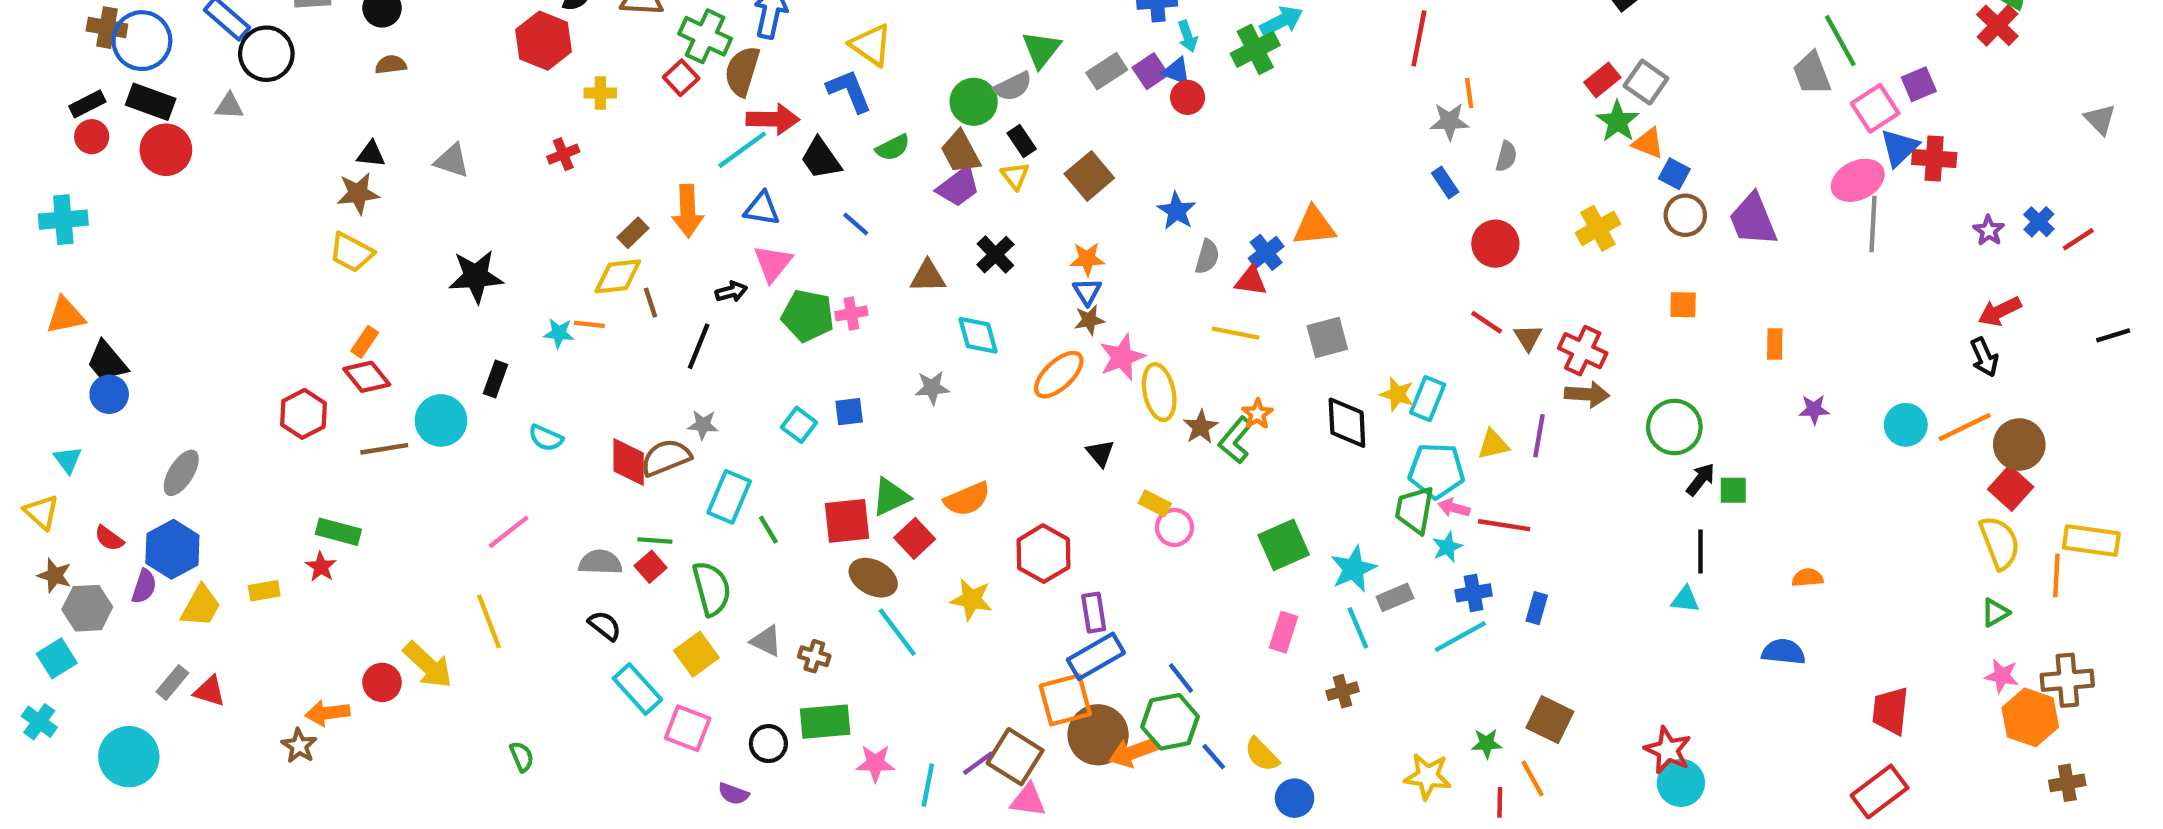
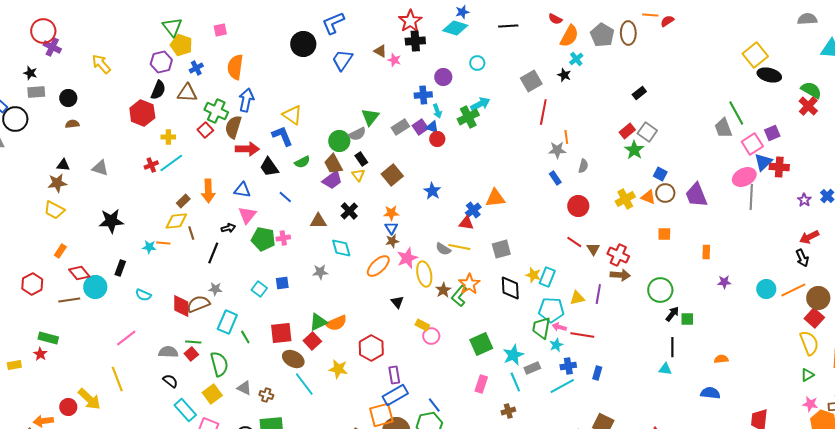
orange triangle: (1648, 143) -> (648, 197), moved
cyan line: (742, 150) -> (171, 163), moved
gray semicircle: (1207, 257) -> (443, 249), moved, turned 105
red diamond: (367, 377) -> (79, 273), moved
orange star: (1257, 414) -> (469, 284), size x1.5
green triangle: (891, 497) -> (318, 322), moved

